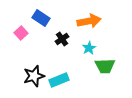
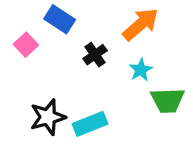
orange arrow: (89, 21) -> (141, 24), turned -30

